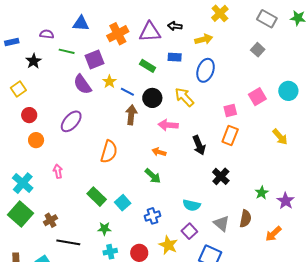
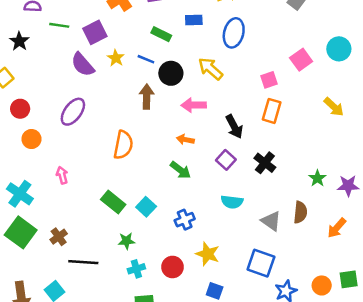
blue line: (127, 92) -> (146, 59), moved
purple star: (286, 201) -> (348, 186), turned -30
purple square: (189, 231) -> (226, 160), moved

